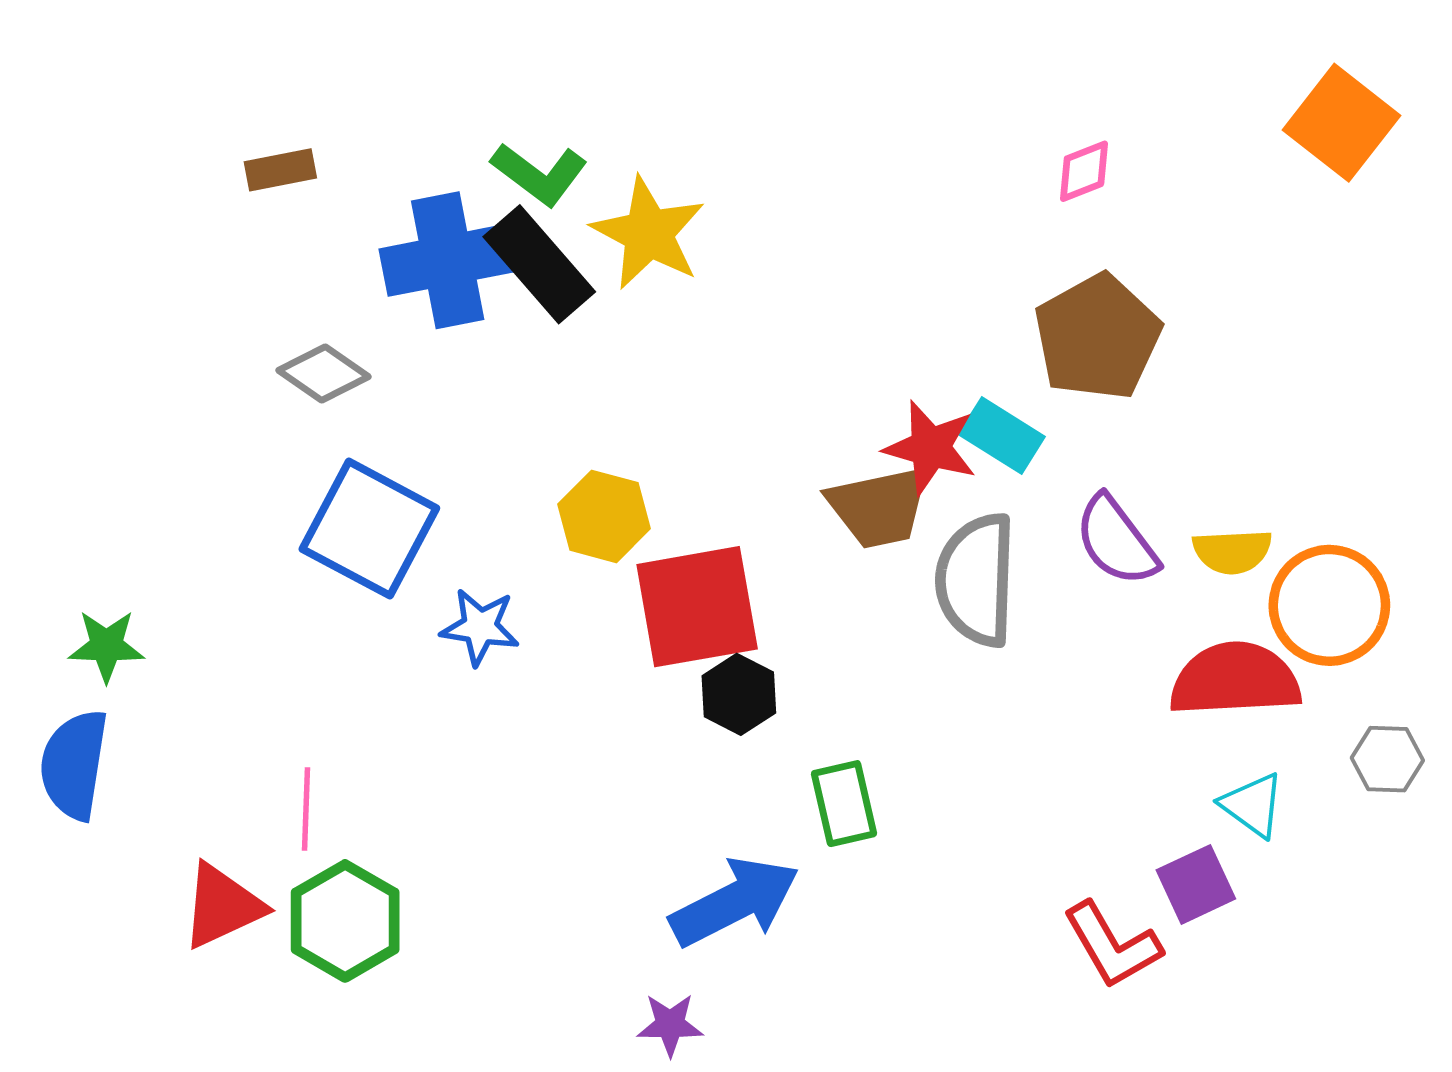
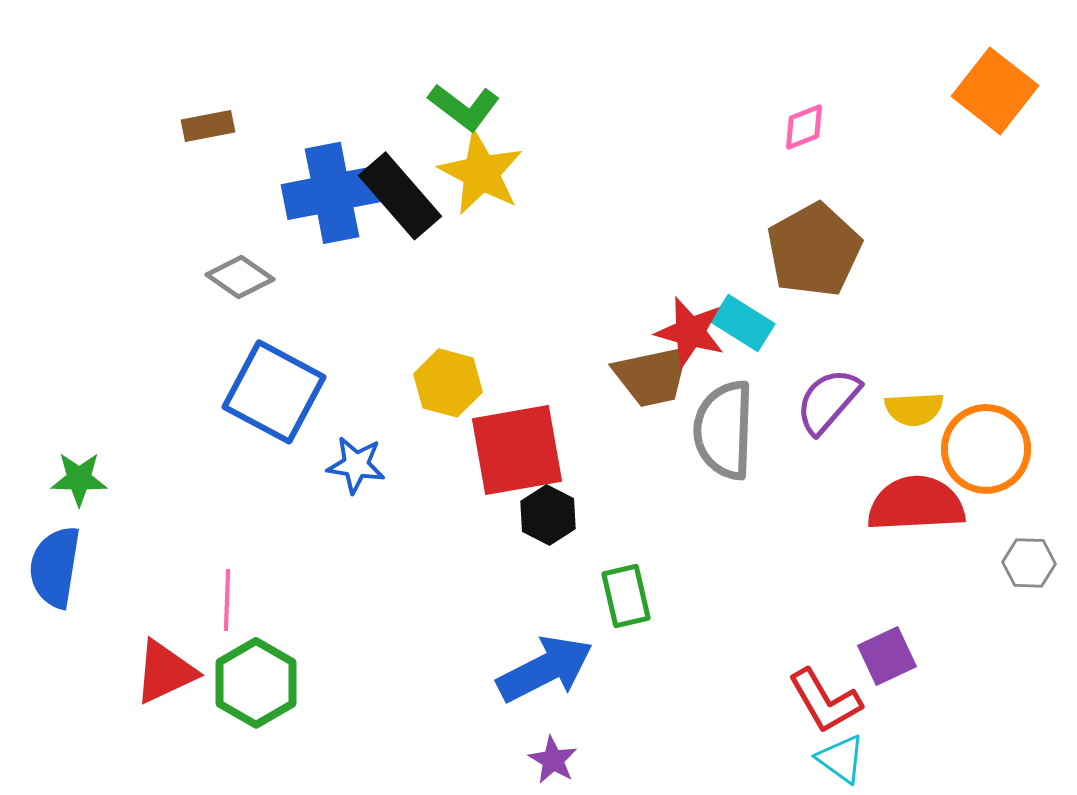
green L-shape: (539, 174) -> (464, 107), moved
purple semicircle: (1116, 541) -> (828, 401), turned 78
cyan triangle: (1253, 805) -> (841, 759), moved
purple star: (670, 1025) -> (553, 760), moved, turned 30

